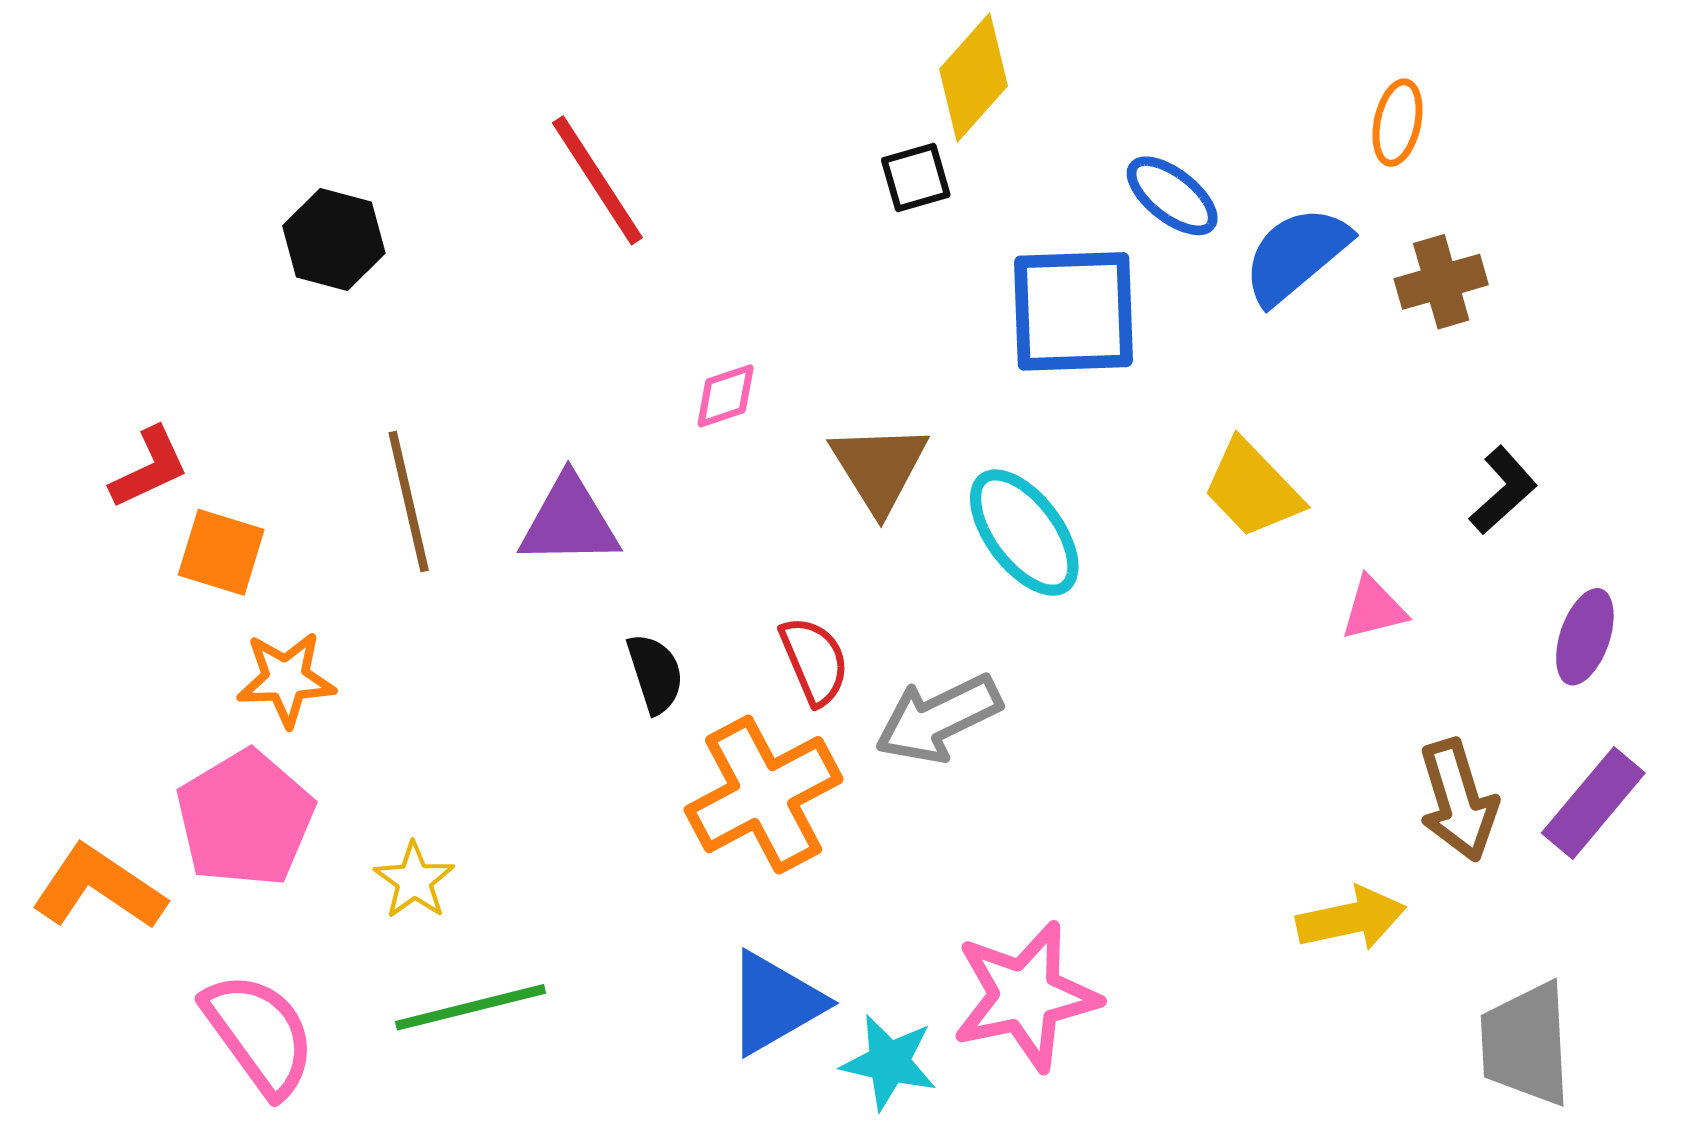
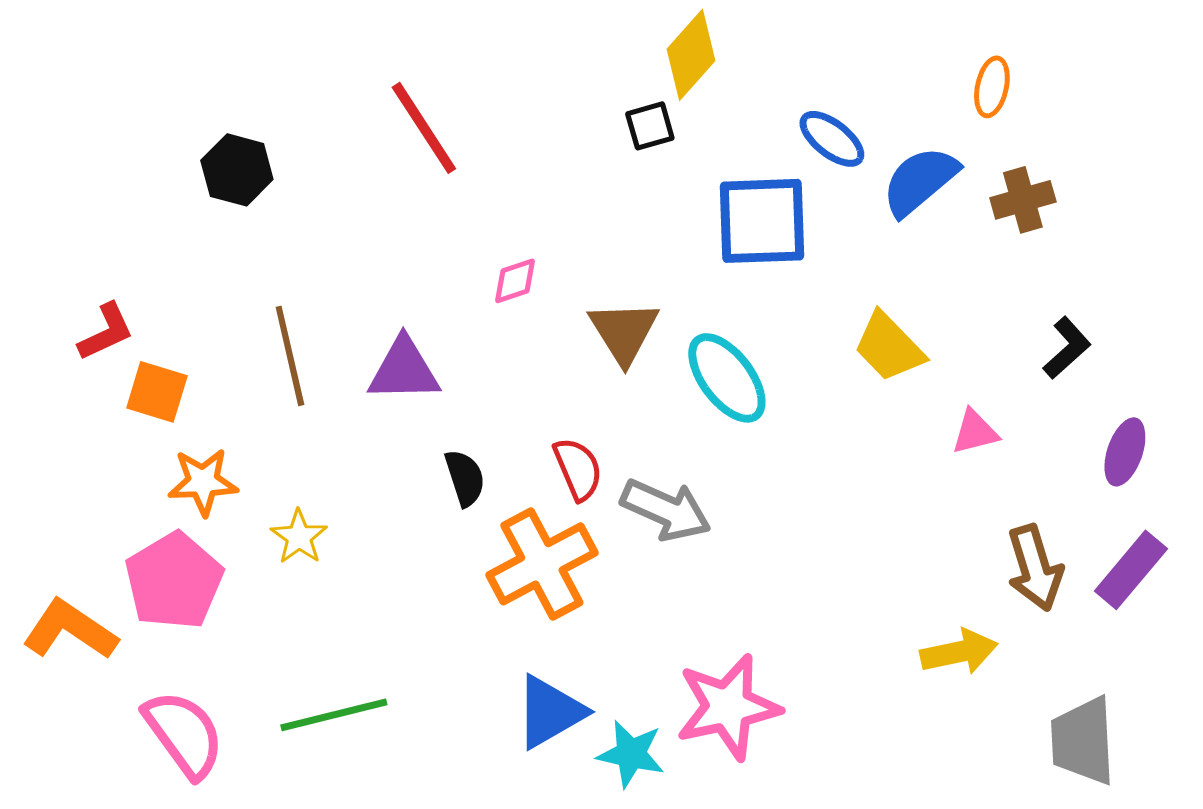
gray arrow: (938, 718) -> (666, 510), turned -130
yellow star: (414, 880) -> (299, 537), moved

